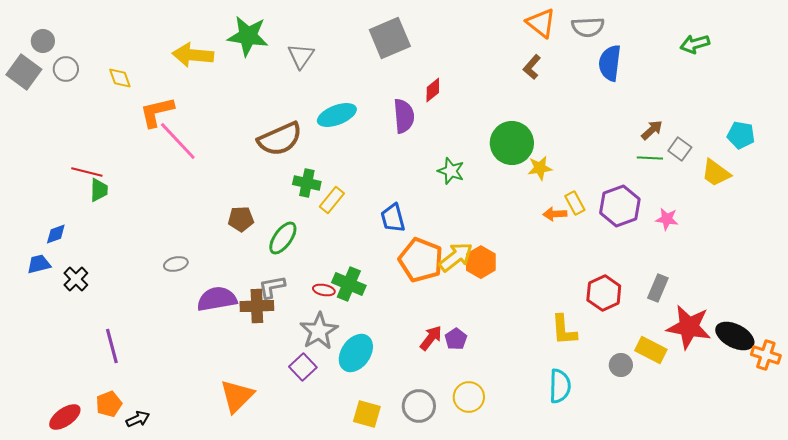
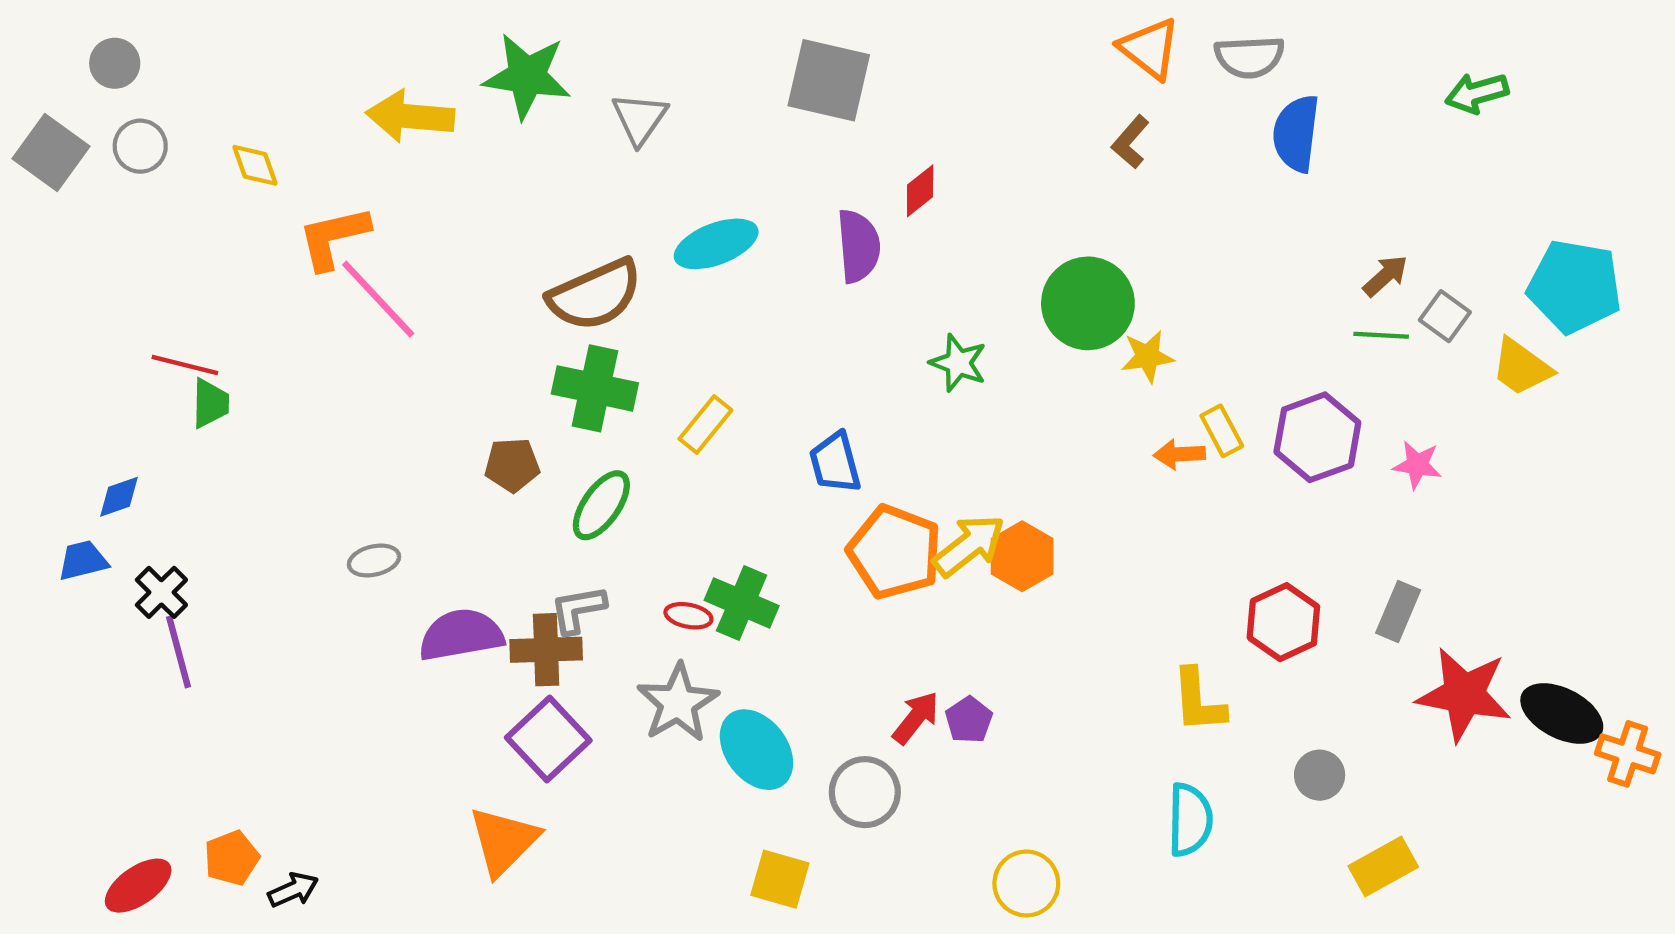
gray square: (390, 38) -> (829, 80), turned 36
gray circle: (43, 41) -> (115, 63), moved
cyan pentagon: (741, 135) -> (1575, 286), size x1.6
green cross: (307, 183) -> (595, 388), moved, size x1.4
purple line: (112, 346) -> (178, 652), moved
yellow rectangle: (651, 350) -> (1383, 866), moved, turned -56
cyan ellipse: (356, 353) -> (756, 750), turned -72
purple square: (303, 367) -> (548, 739), moved, size x1.4
yellow circle: (469, 397) -> (1026, 883), moved
gray circle: (419, 406) -> (865, 792), moved

